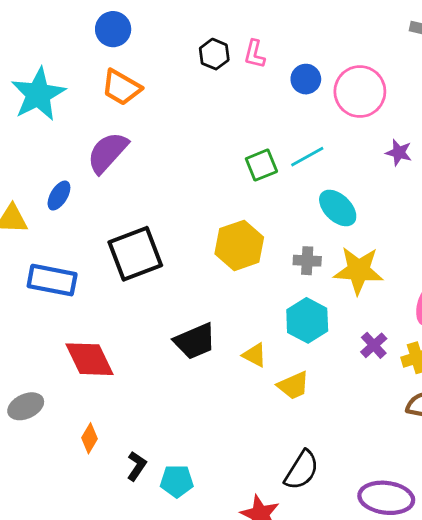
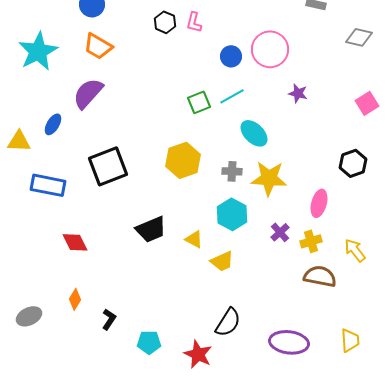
blue circle: (306, 79) -> (231, 56), moved
red diamond: (89, 359) -> (75, 242), size x0.7
gray ellipse: (26, 406) -> (29, 316), moved
cyan pentagon: (177, 481) -> (149, 342), moved

